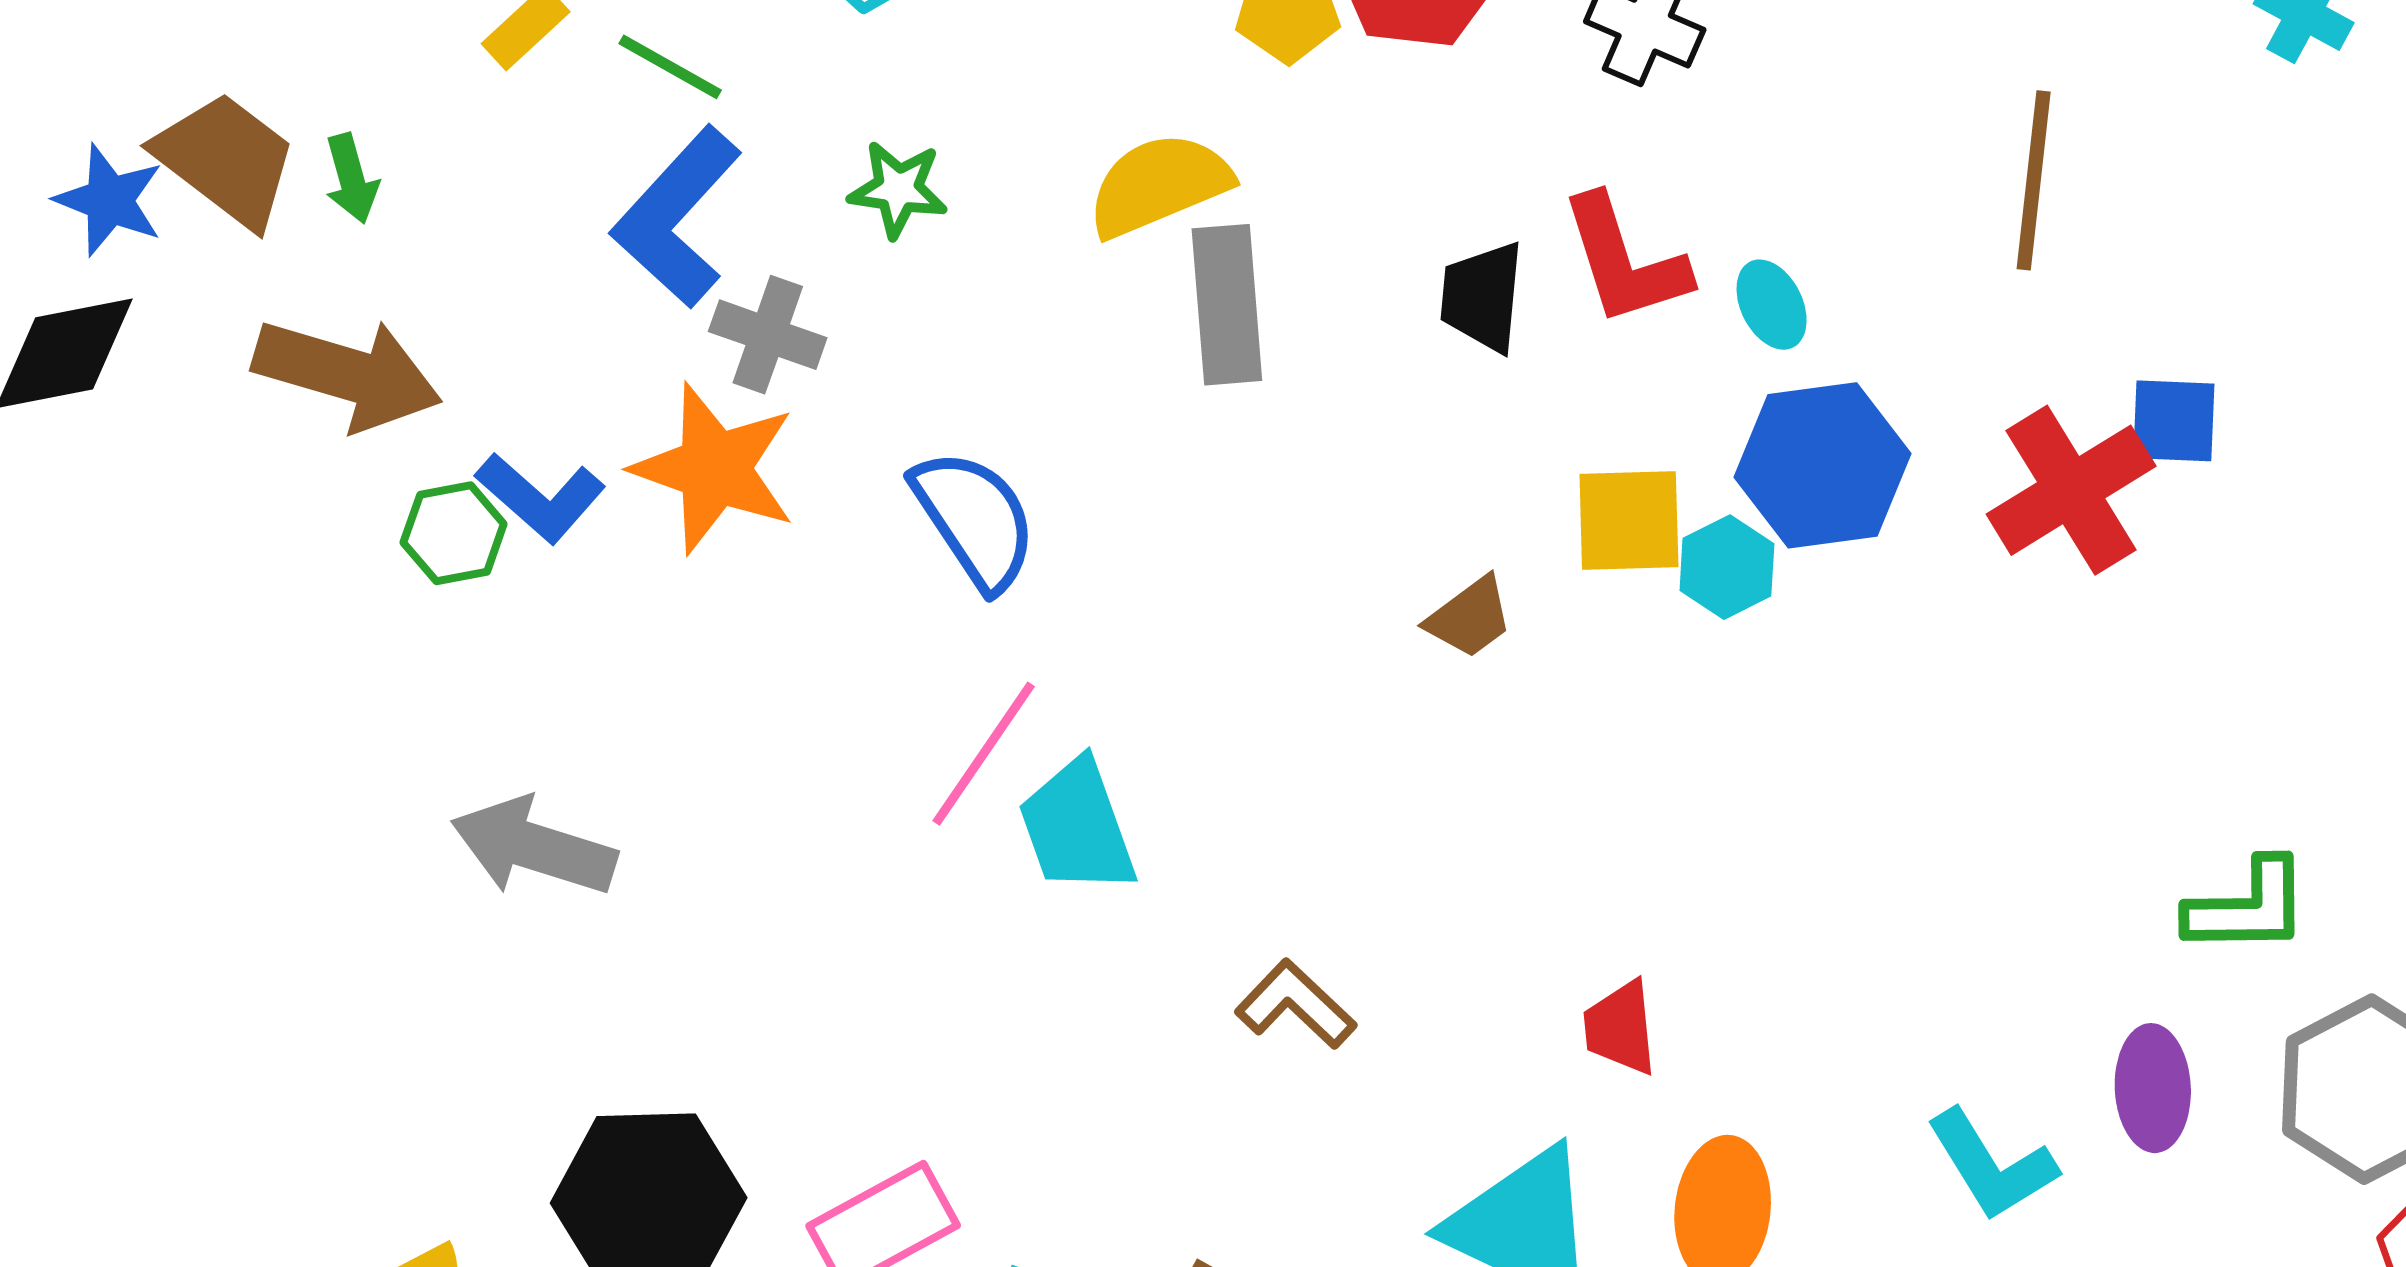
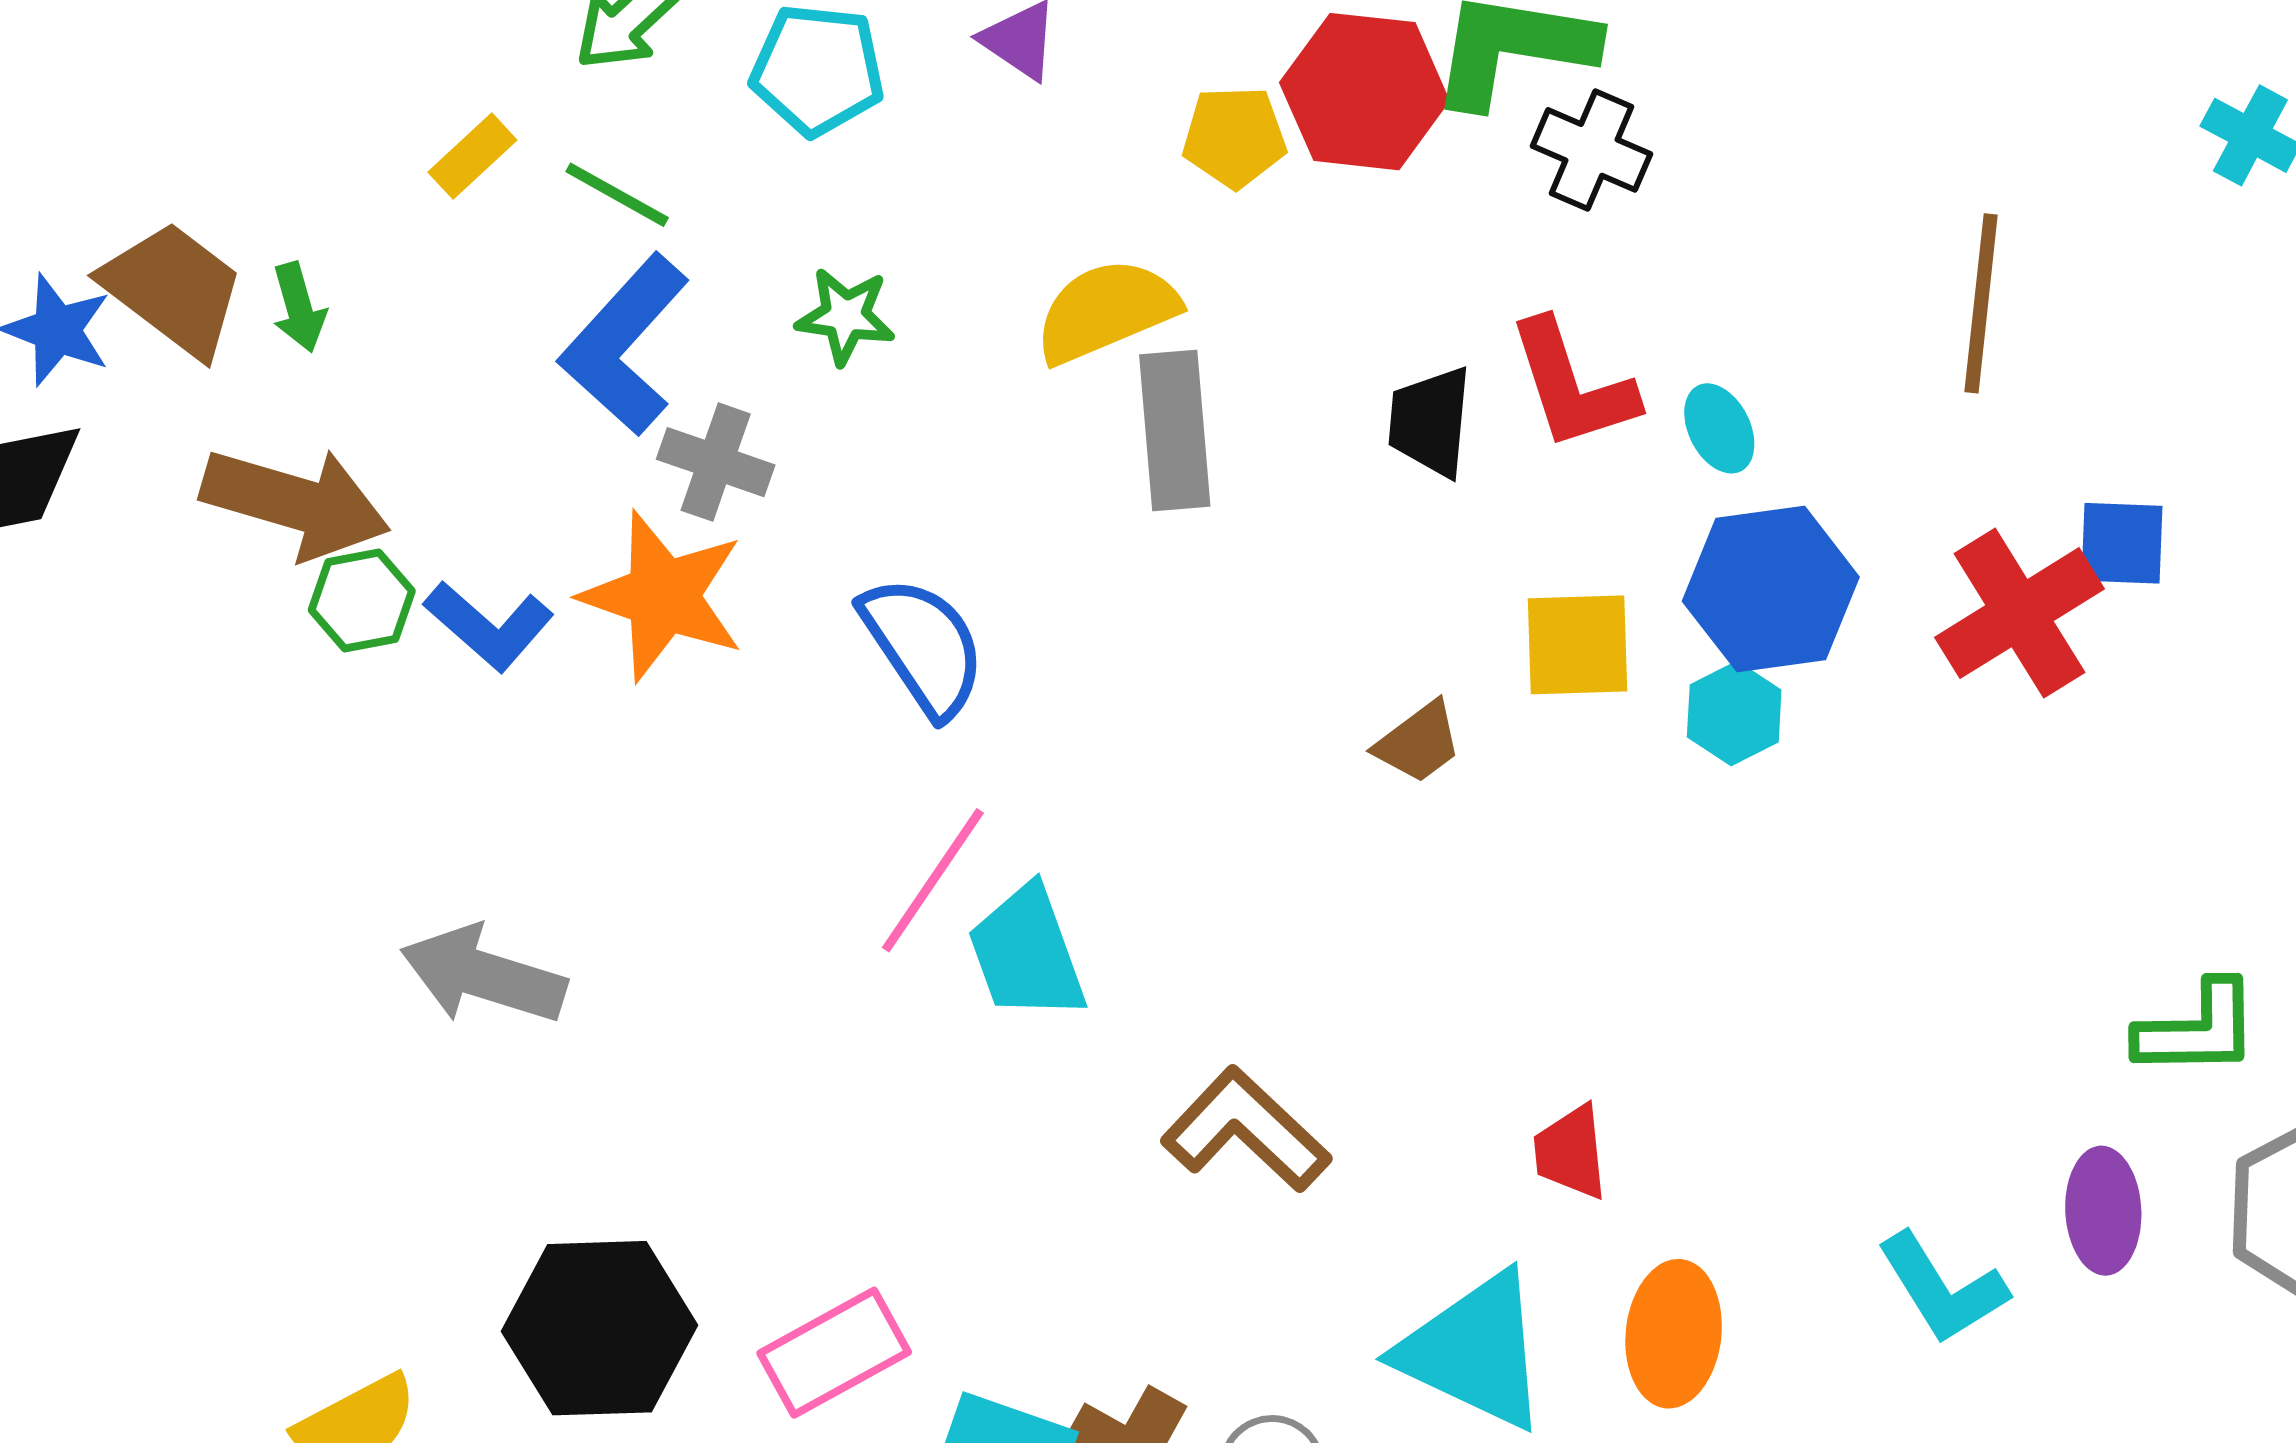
green hexagon: (454, 533) -> (362, 601), moved
cyan hexagon: (1727, 567) -> (1734, 713), moved
brown L-shape: (1296, 1004) -> (1246, 1130), size x1.4

